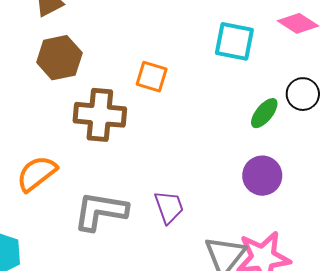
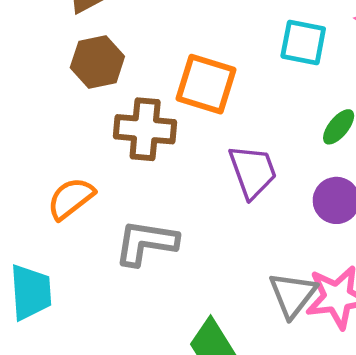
orange square: (152, 77) -> (206, 84), size x1.6
purple trapezoid: (169, 207) -> (253, 172), moved, size x1.4

